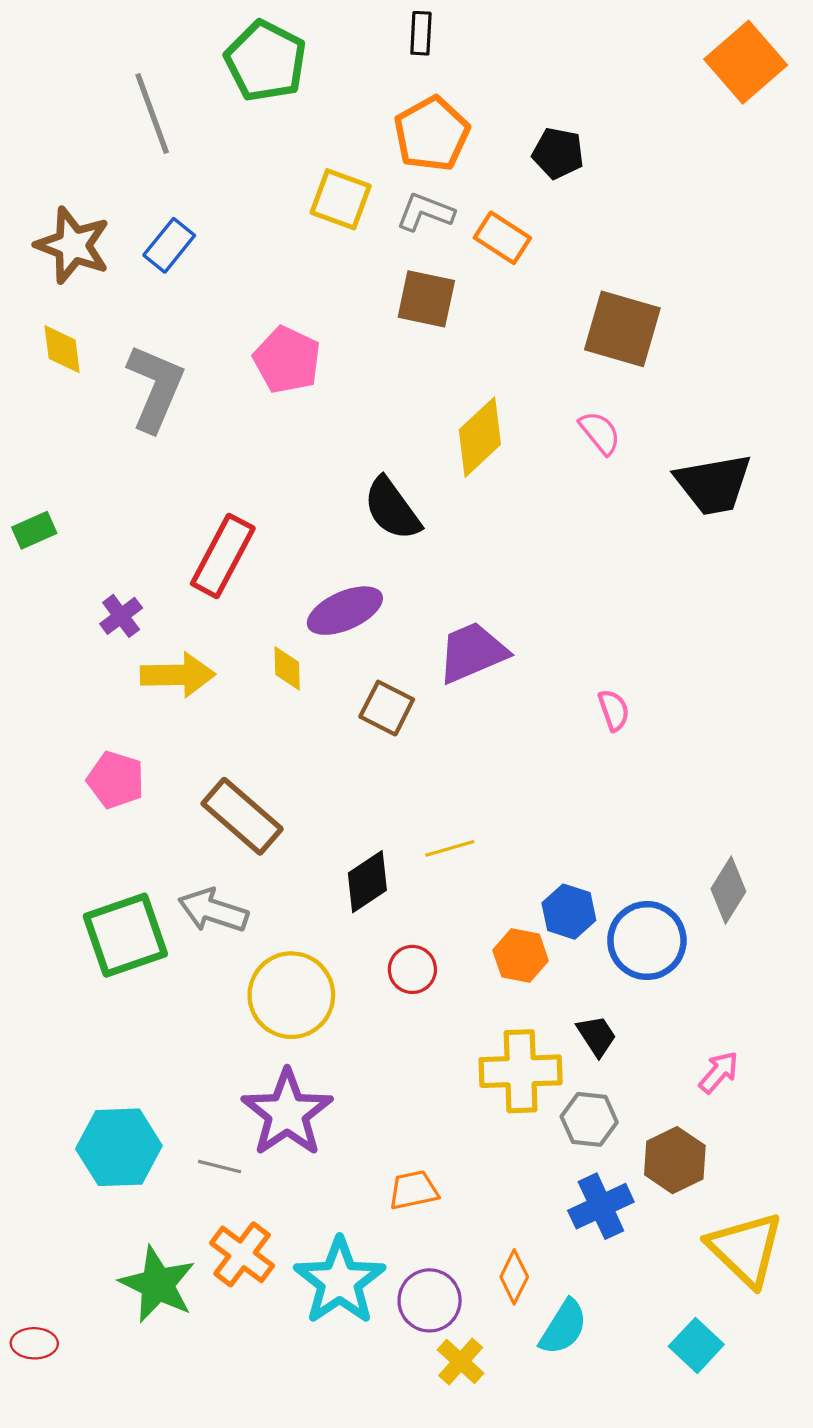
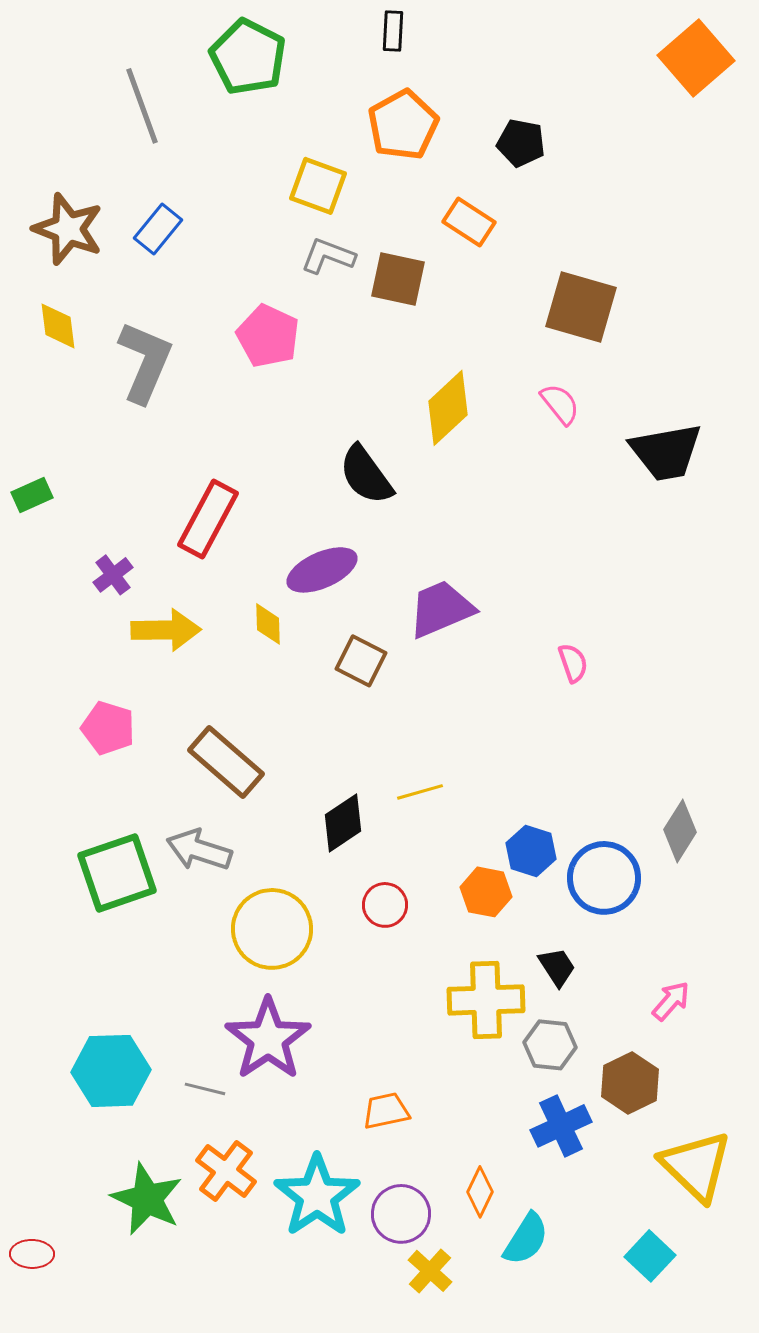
gray L-shape: (425, 212) -> (328, 256), moved

